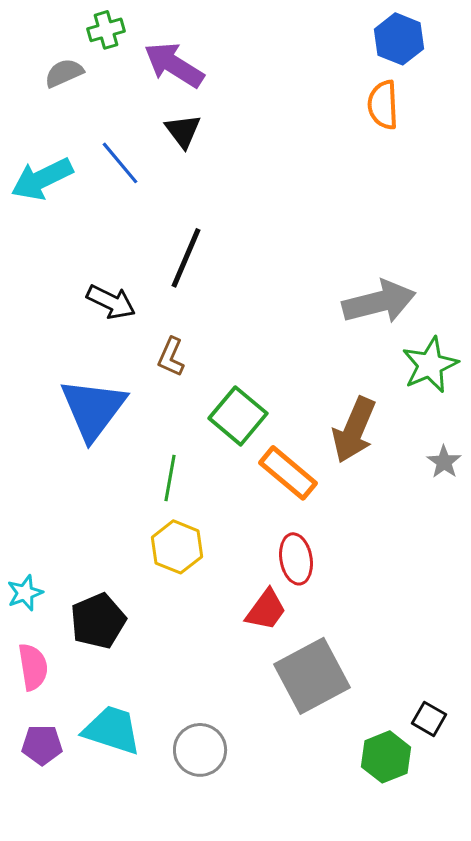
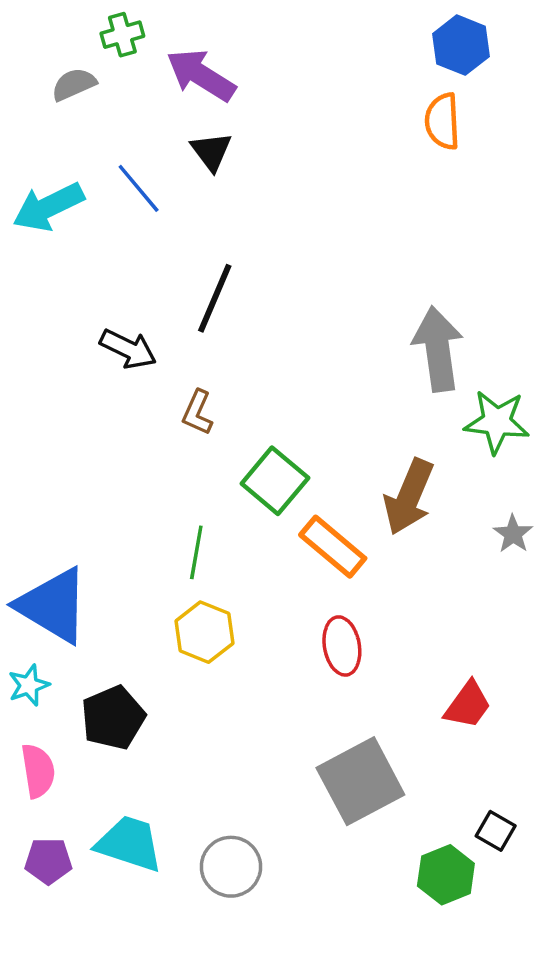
gray arrow: (379, 302) -> (438, 349), turned -84
green star: (430, 365) -> (497, 422), turned 30
blue triangle: (93, 409) -> (53, 606), moved, turned -36
red trapezoid: (266, 610) -> (468, 705), moved

